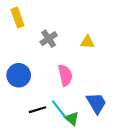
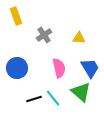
blue trapezoid: (96, 103) -> (90, 68), moved
green triangle: (72, 119) -> (81, 92), moved, size x1.5

